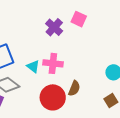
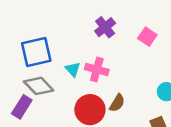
pink square: (79, 19) -> (147, 37), moved

